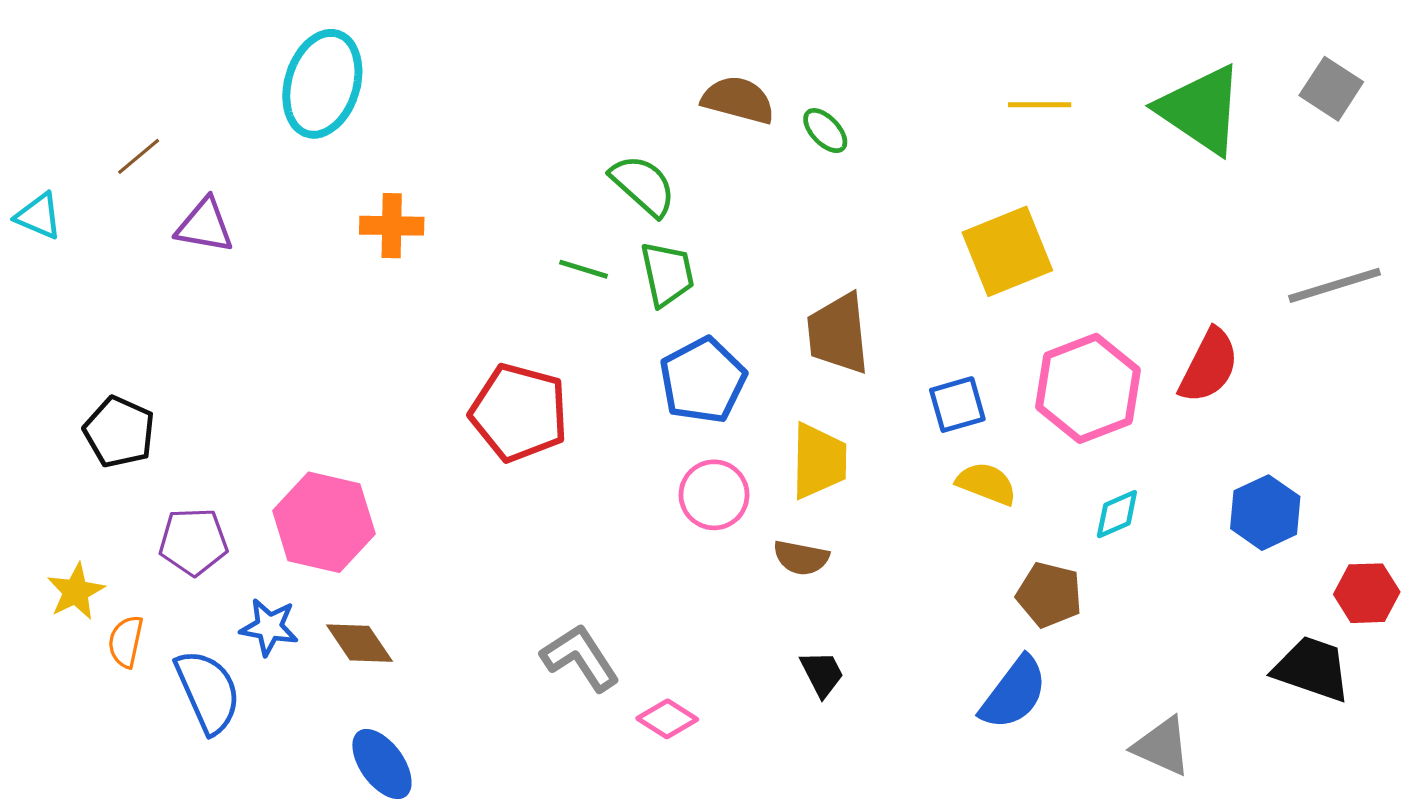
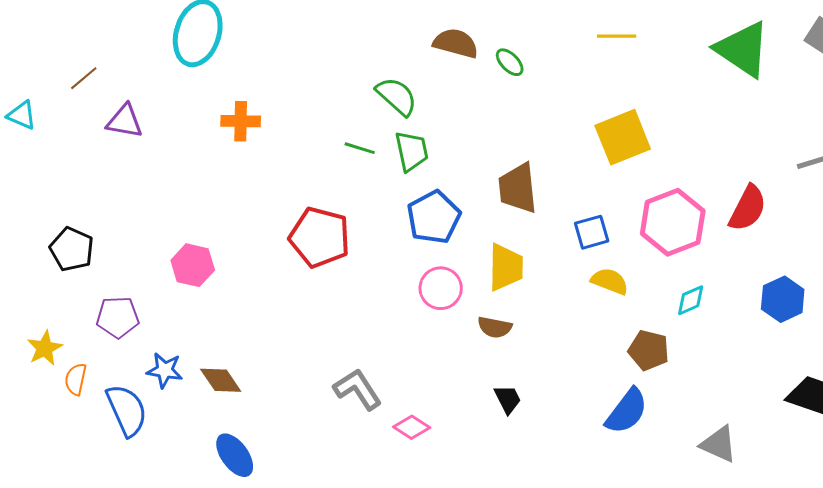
yellow line: (1040, 105) -> (617, 36), moved
pink hexagon: (324, 522) -> (193, 265), moved, size x0.7

